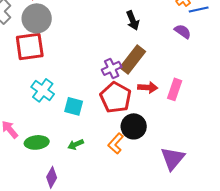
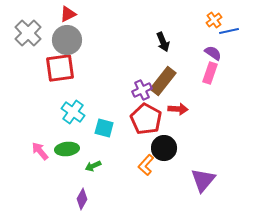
pink rectangle: (175, 89) -> (210, 73), moved
green ellipse: (37, 142) -> (67, 149), moved
green arrow: (76, 144) -> (93, 166), moved

